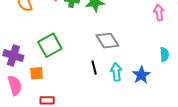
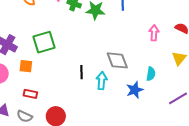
gray diamond: (107, 41) -> (117, 60), moved
blue star: (141, 75) -> (135, 90), moved

